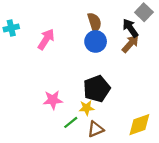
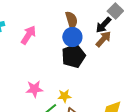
black arrow: (130, 28) -> (103, 25), turned -102
black pentagon: (97, 89) -> (73, 56), moved

